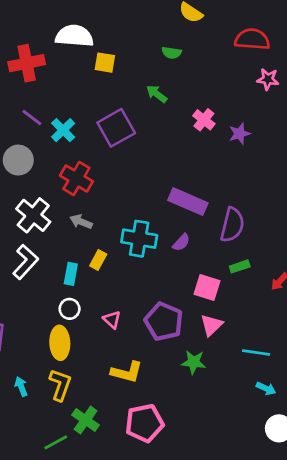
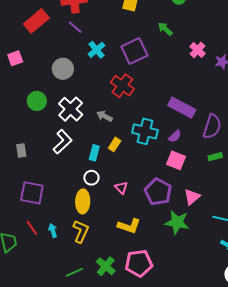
purple line: (32, 117) -> (75, 27), moved
red cross: (76, 178) -> (122, 86), moved
pink square: (207, 287) -> (176, 160), moved
green star: (194, 362) -> (177, 222), size x1.4
green cross: (86, 420) -> (106, 266), moved

